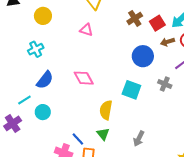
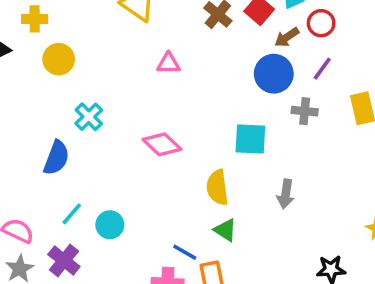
pink triangle: (86, 30) -> (168, 63), moved
cyan cross: (36, 49) -> (89, 117), moved
blue circle: (143, 56) -> (274, 74), moved
blue semicircle: (45, 80) -> (56, 158), moved
gray arrow: (139, 139) -> (286, 194), moved

